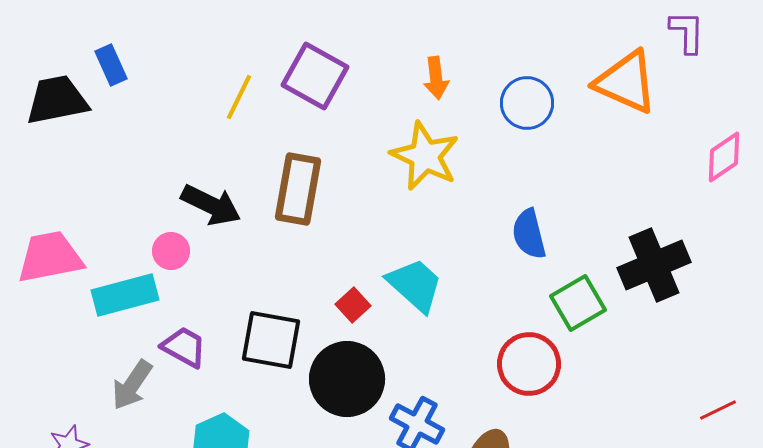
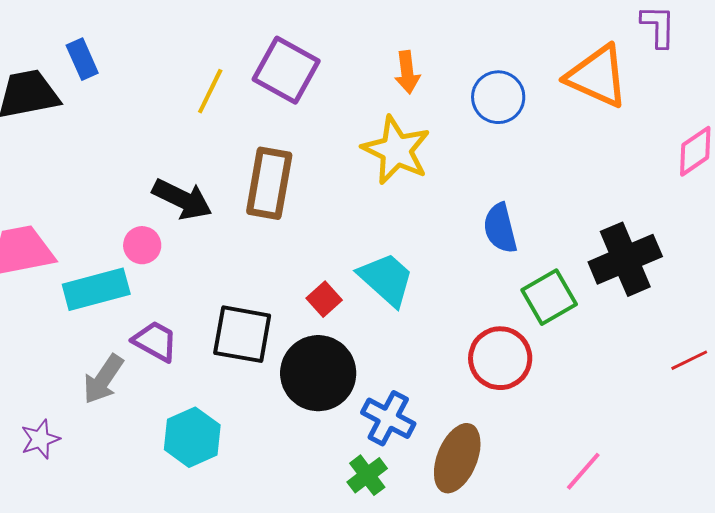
red line: (718, 410) -> (689, 360), moved

